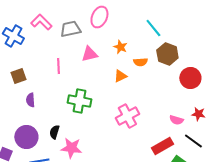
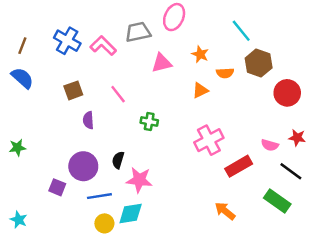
pink L-shape: (41, 22) -> (103, 46), moved
pink line: (58, 66) -> (118, 94), moved, turned -35
green cross: (79, 101) -> (149, 121), size x0.6
red rectangle: (162, 146) -> (239, 166), moved

